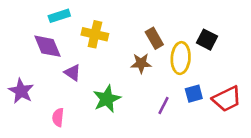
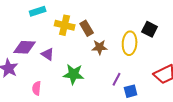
brown rectangle: (154, 38) -> (87, 28), moved
purple diamond: (47, 46) -> (25, 47), moved, turned -65
blue square: (194, 94) -> (131, 91), moved
green star: (107, 99) -> (74, 74), turned 30

